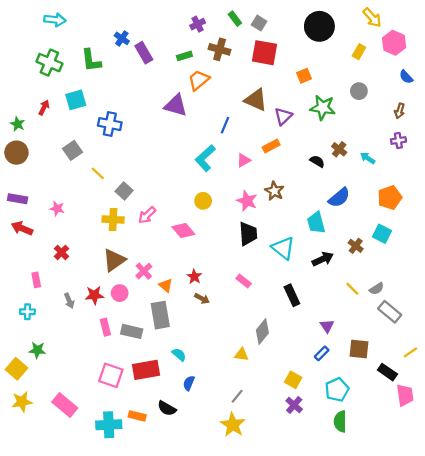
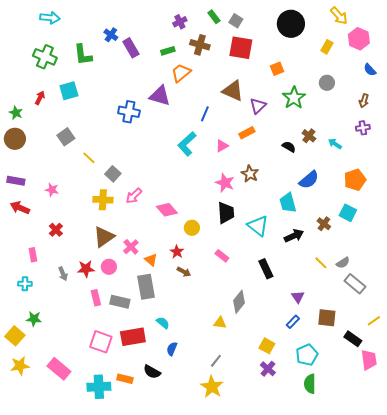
green star: (323, 108) -> (294, 98), turned 30
blue cross: (110, 124) -> (129, 112), moved
yellow circle: (203, 201) -> (192, 228), moved

